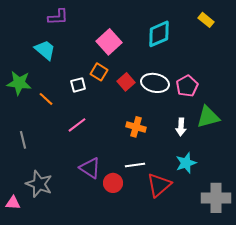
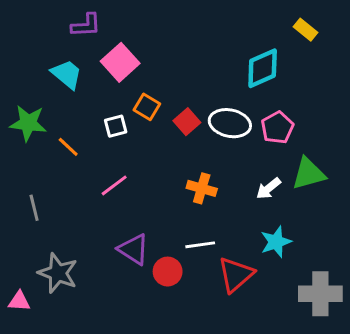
cyan diamond: (159, 34) -> (263, 68), moved
pink square: (109, 42) -> (120, 62), moved
white arrow: (181, 127) -> (268, 188), turned 48

